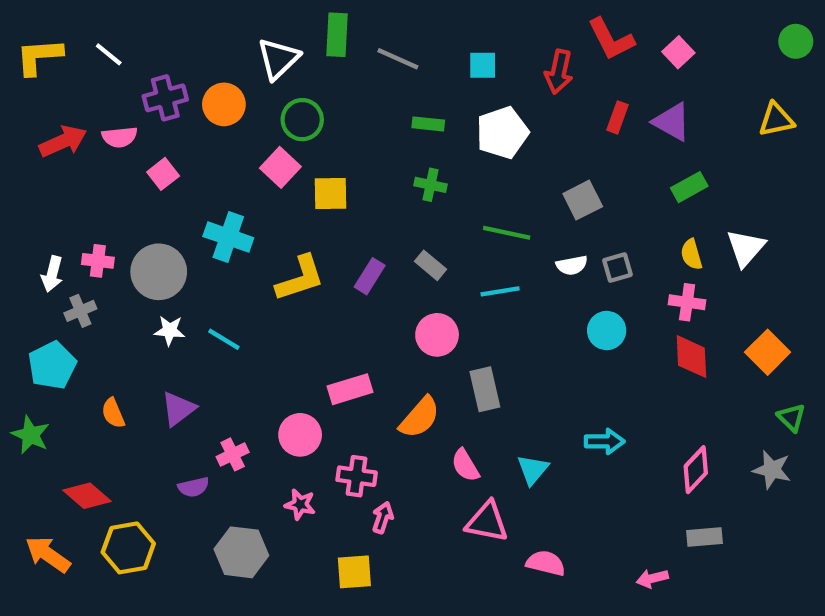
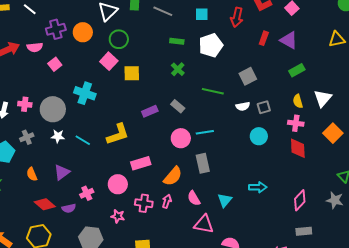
green cross: (431, 185) -> (178, 69), turned 32
purple rectangle: (370, 276) -> (150, 111), turned 35
yellow L-shape: (300, 278) -> (118, 134), moved
cyan line: (500, 291) -> (205, 132), moved
gray cross: (80, 311) -> (27, 137), moved
orange square: (768, 352) -> (333, 133), moved
red diamond: (87, 496) -> (45, 204), moved
pink arrow: (383, 517) -> (167, 201), moved

